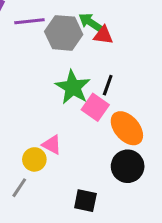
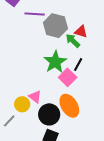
green arrow: (90, 22) -> (73, 41), moved
orange ellipse: (127, 128) -> (69, 106), moved
black circle: (128, 166) -> (49, 114), moved

